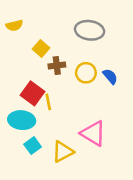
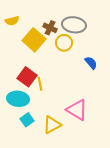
yellow square: (41, 49) -> (34, 40), size x1.6
brown cross: (57, 65) -> (50, 28), moved, turned 32
yellow circle: (86, 73) -> (64, 43), moved

